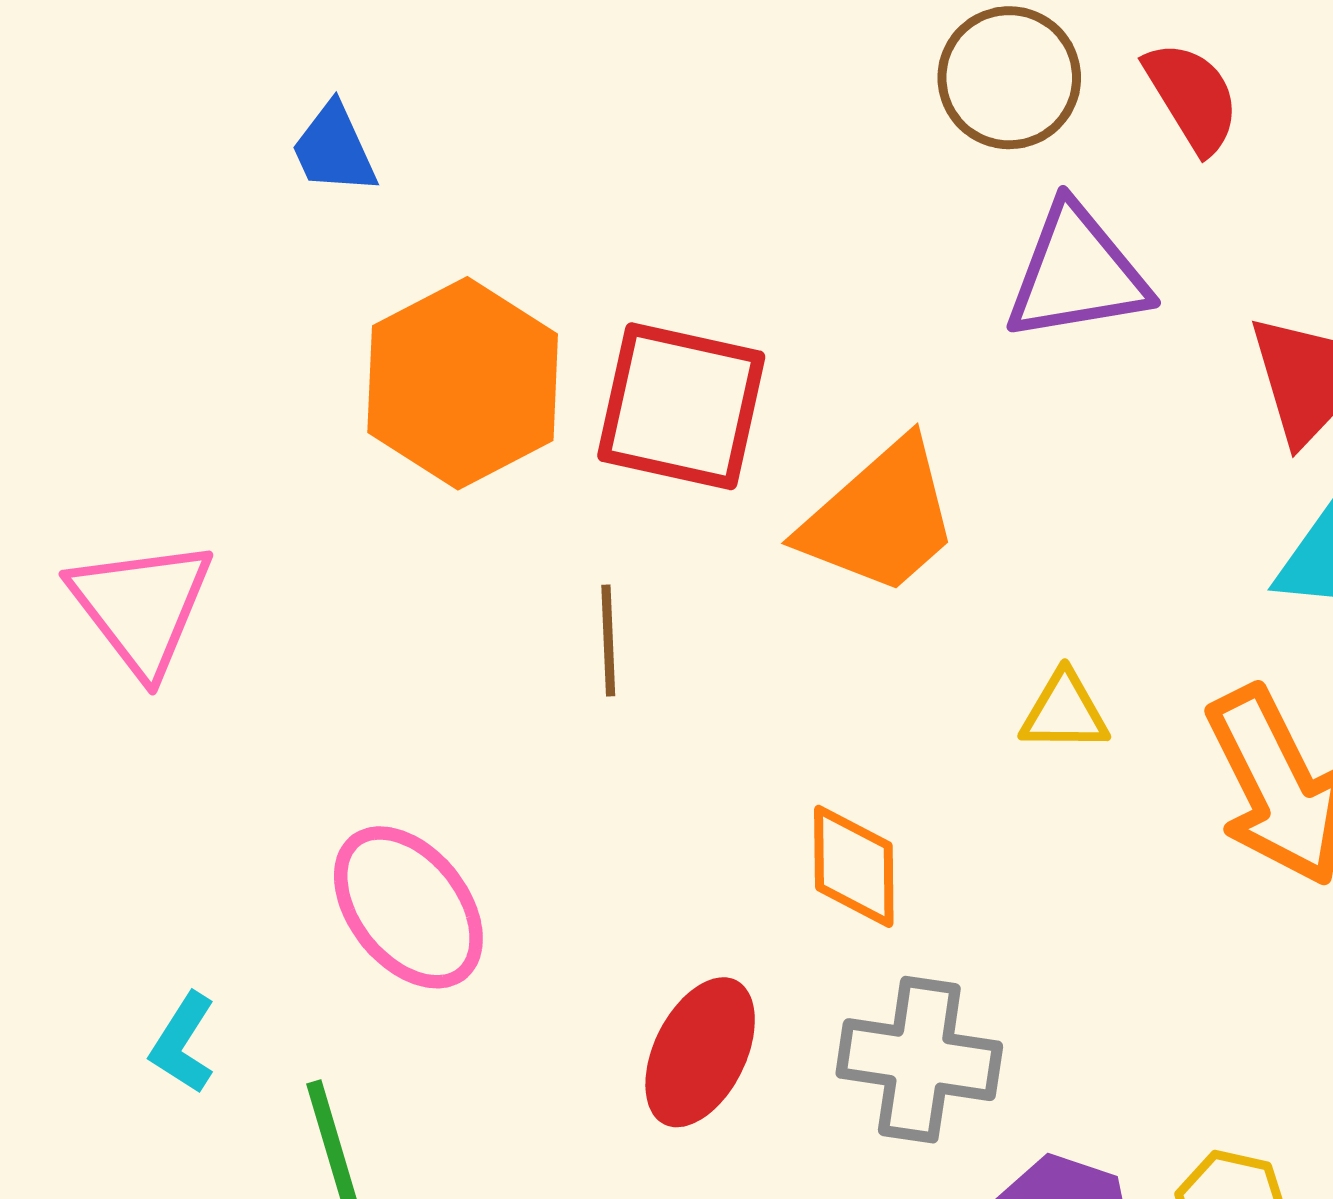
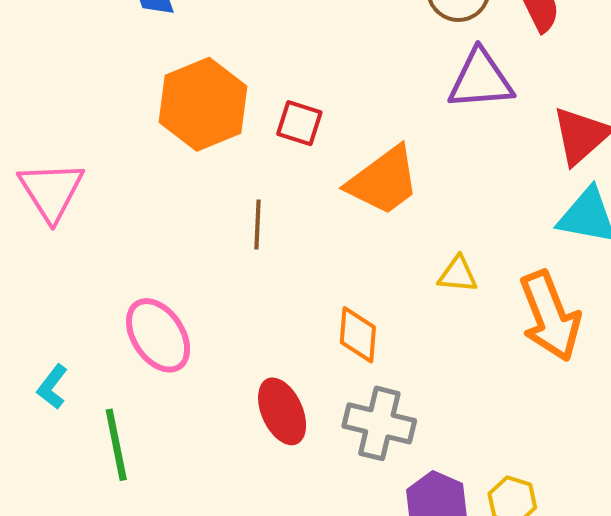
red square: (681, 406) -> (299, 123), size x0.6
red ellipse: (700, 1052) -> (282, 411), turned -56

